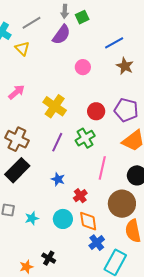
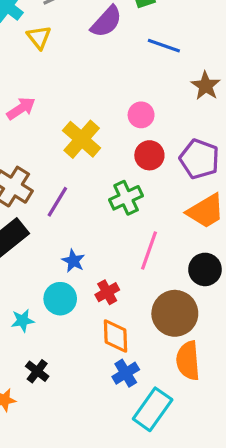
blue line: (114, 43) -> (164, 46), moved, turned 42
pink circle: (83, 67) -> (141, 115), moved
purple line: (57, 142) -> (57, 202), moved
cyan circle: (63, 219) -> (60, 299), moved
black cross: (49, 258) -> (37, 371), moved

